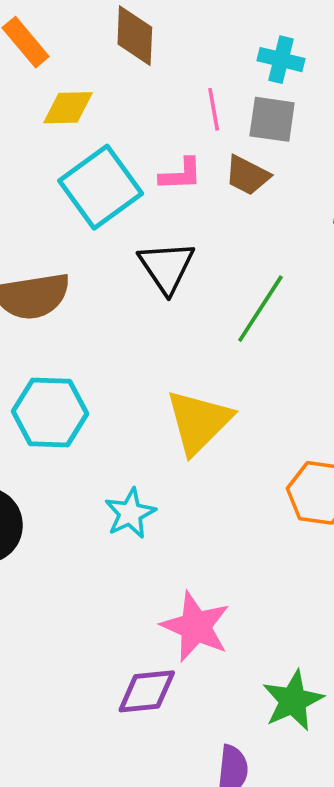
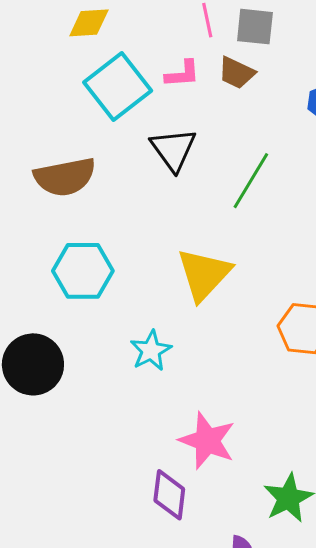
purple diamond: (147, 691) -> (169, 495), turned -75

